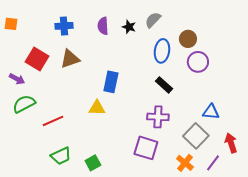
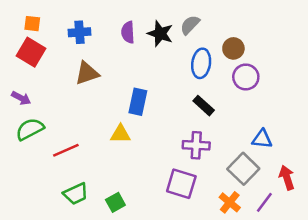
orange square: (11, 24) -> (32, 24), moved
black star: (129, 27) -> (160, 34), size x1.5
red square: (37, 59) -> (31, 52), moved

